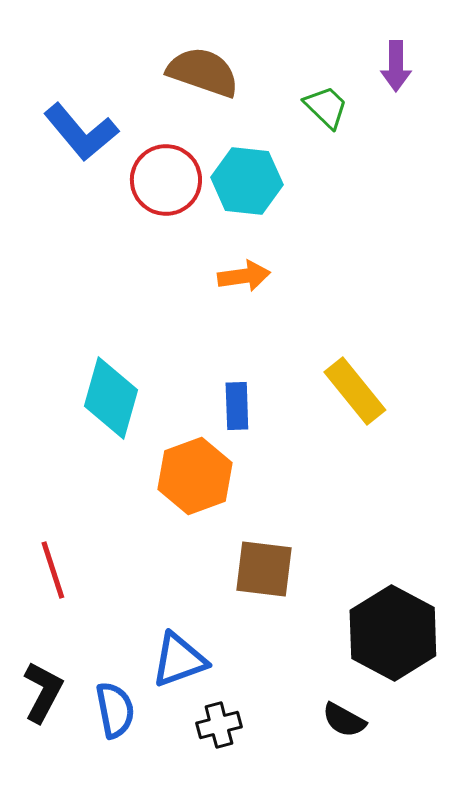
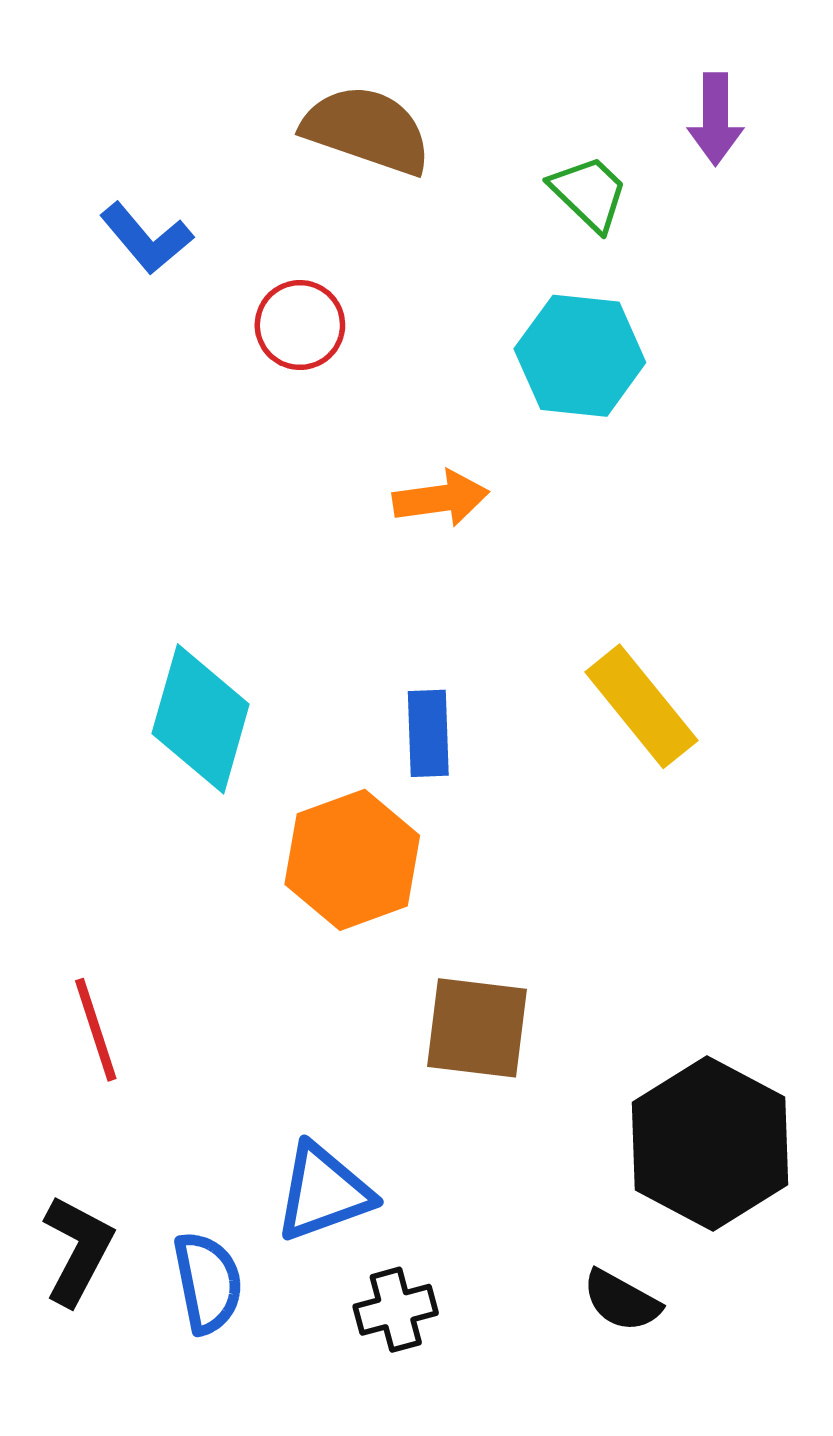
blue L-shape: (81, 132) -> (146, 238), size x0.7
red circle: (166, 180) -> (300, 325), size x0.7
cyan hexagon: (247, 181) -> (580, 356), moved

